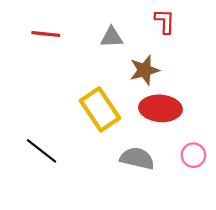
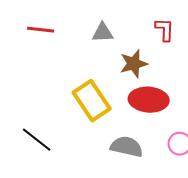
red L-shape: (165, 21) -> (165, 30), moved

